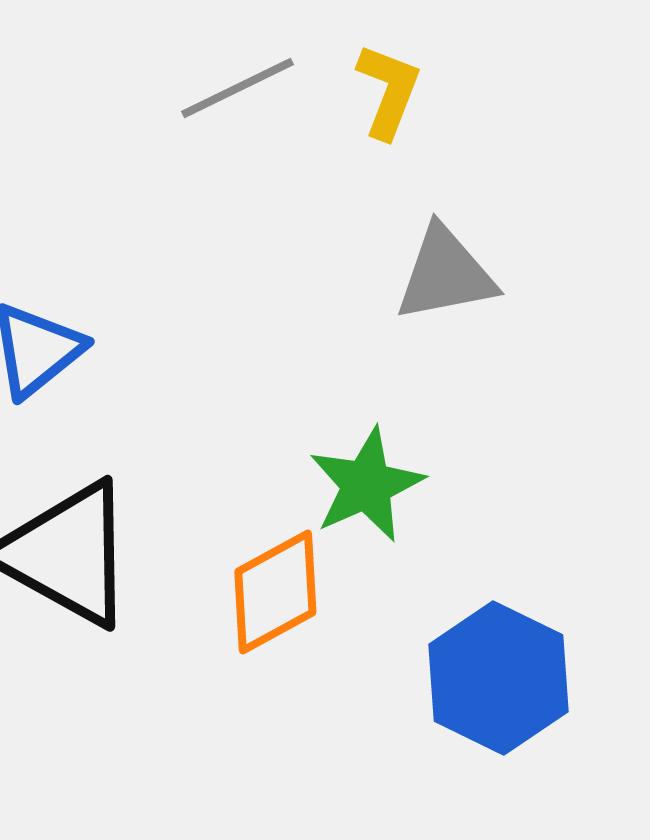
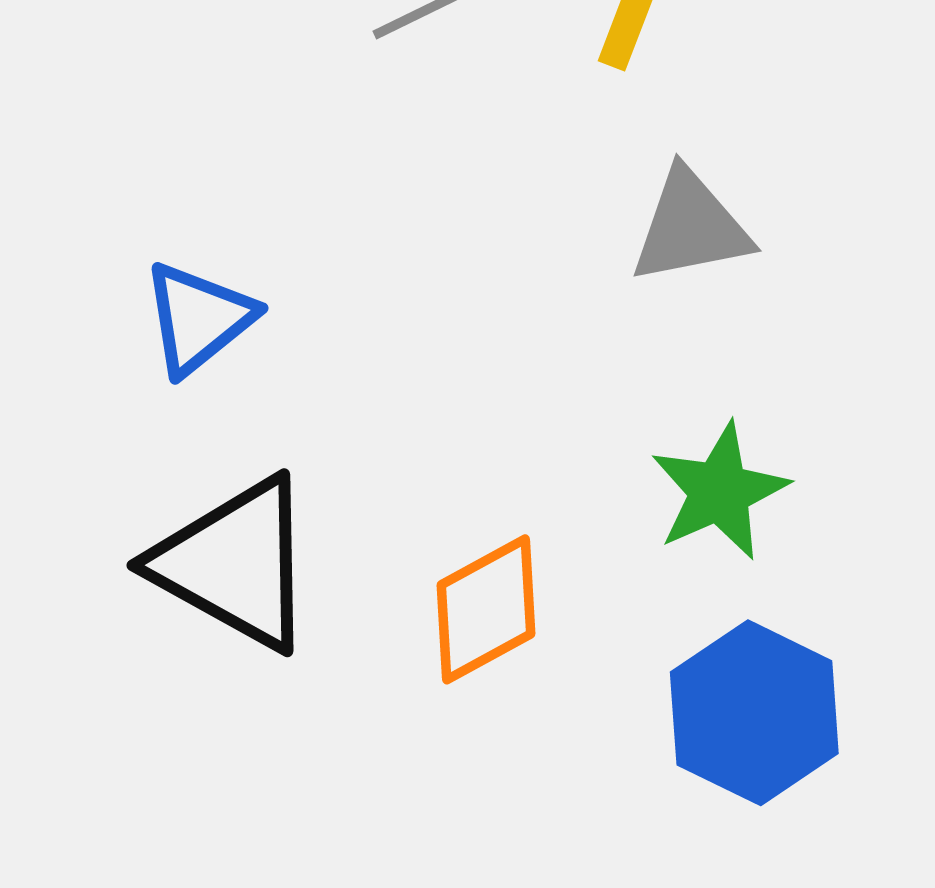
green star: (366, 485) -> (719, 491), moved

